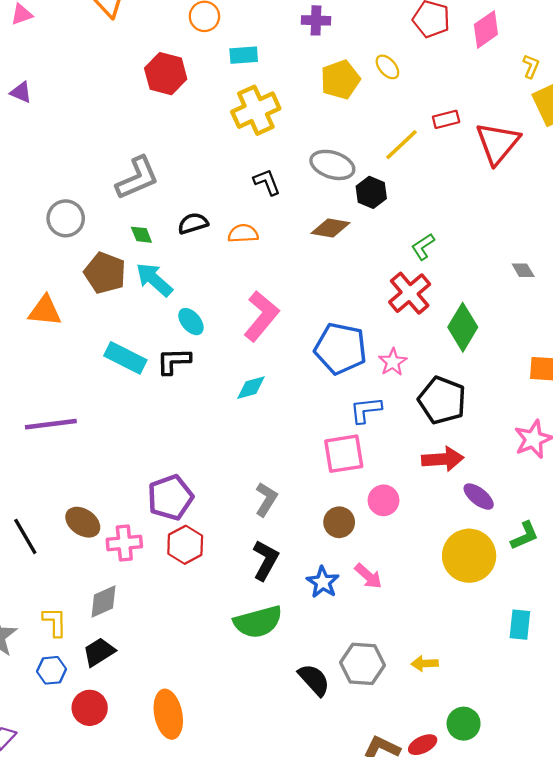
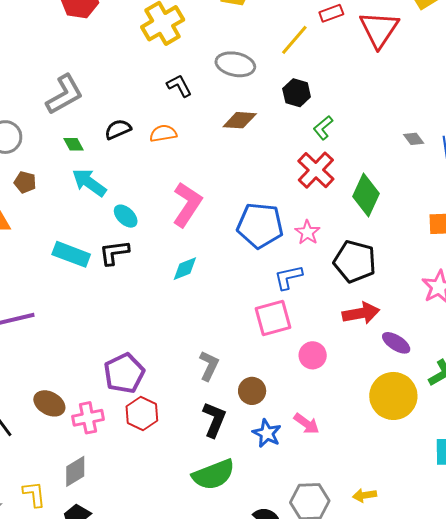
black hexagon: (371, 192) -> (297, 93), moved
brown pentagon: (105, 273) -> (25, 182), moved, size x0.6
brown circle: (339, 522) -> (252, 391), moved

